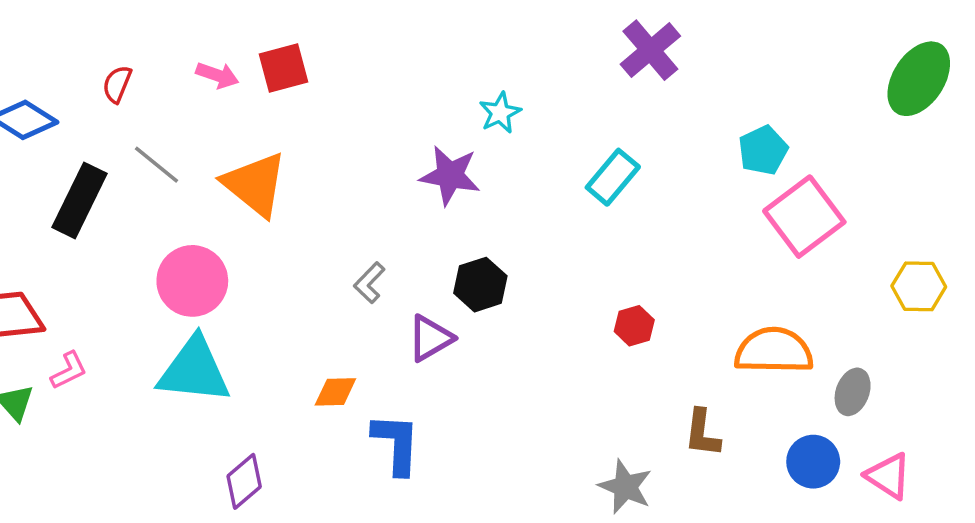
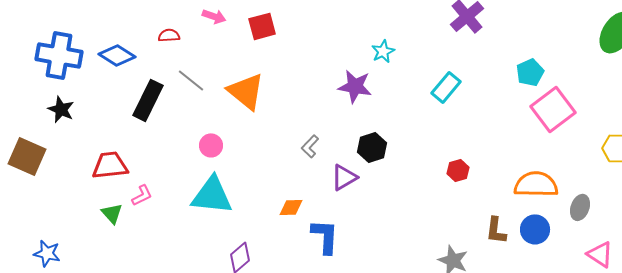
pink arrow: (217, 75) -> (214, 16), moved
red semicircle: (117, 84) -> (169, 35), turned 65
pink circle: (192, 281) -> (211, 145), size x0.6
blue circle: (813, 462) -> (535, 229), moved

